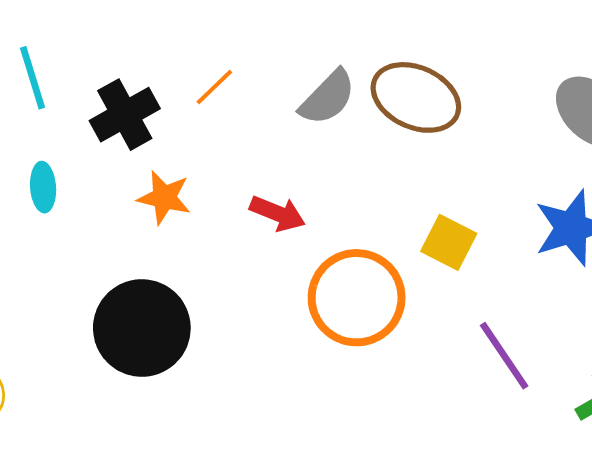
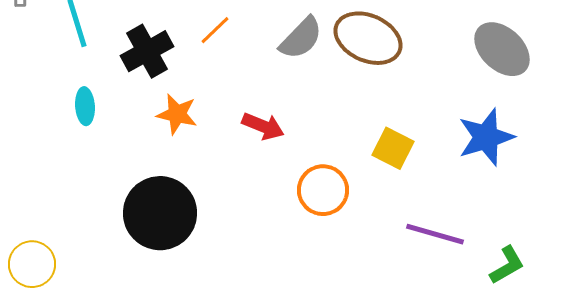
orange circle: (357, 298) -> (323, 190), size x0.7
purple line: (504, 356) -> (435, 234), turned -40

